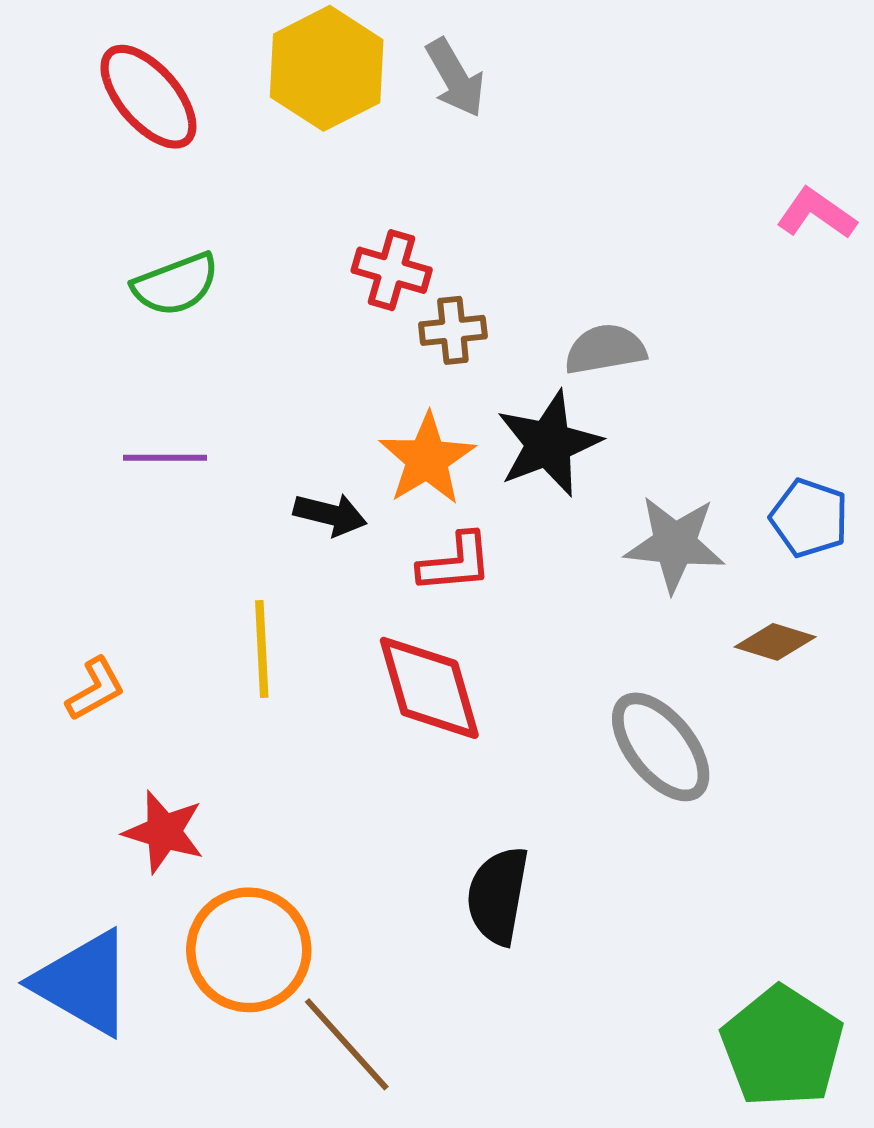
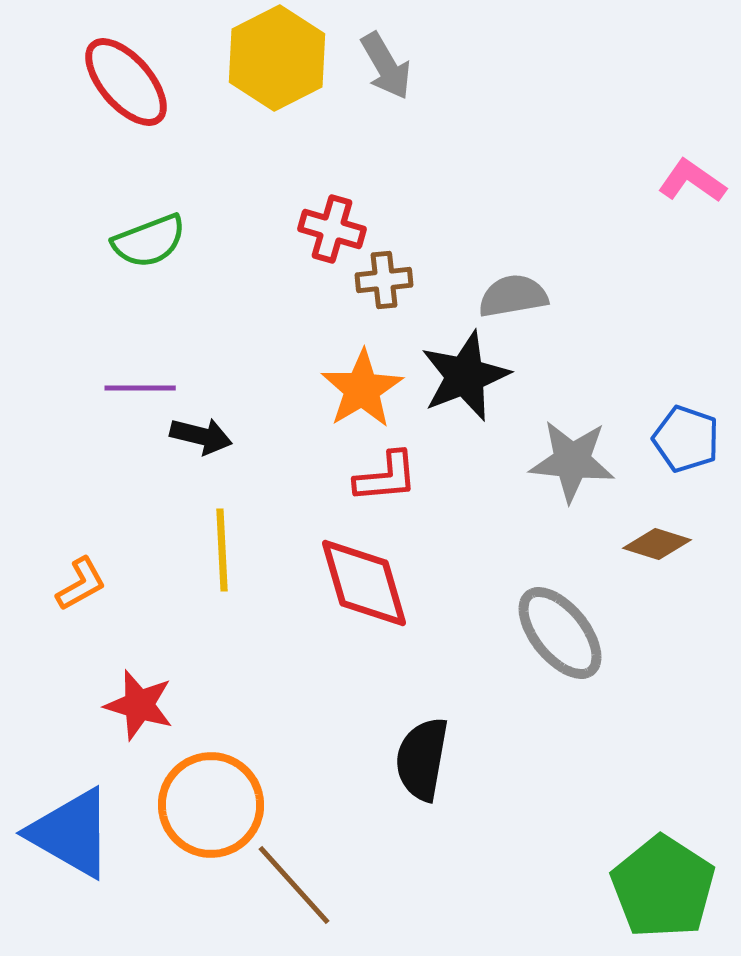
black arrow: (330, 514) -> (201, 436), moved

